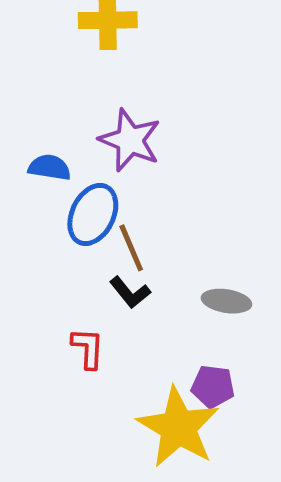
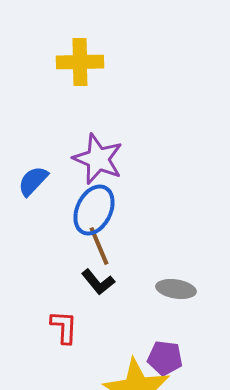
blue semicircle: (49, 167) -> (33, 181), turned -56
blue ellipse: (93, 214) -> (94, 210), moved

